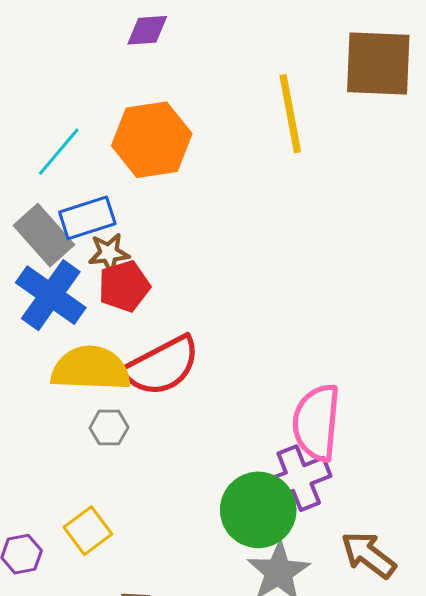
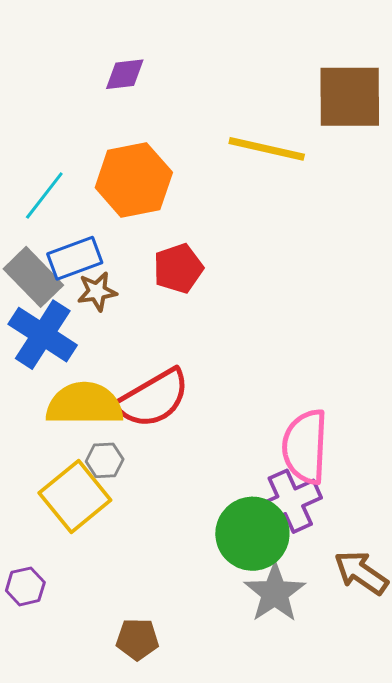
yellow line: (290, 114) -> (267, 149), turned -64
red pentagon: (124, 286) -> (178, 268), moved
yellow square: (88, 531) -> (75, 496), moved, size x1.5

